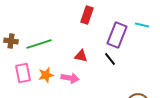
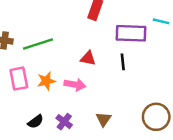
purple rectangle: (117, 35) -> (131, 33), turned 70
black line: (110, 59) -> (123, 62), turned 32

